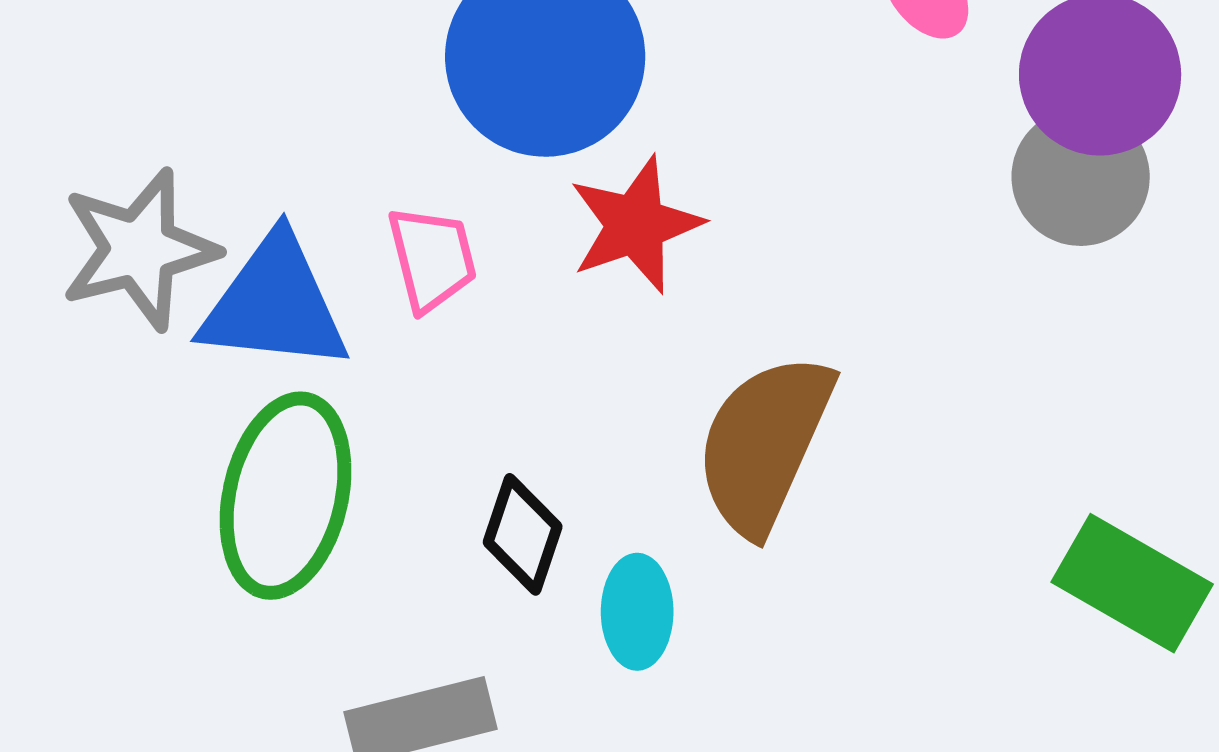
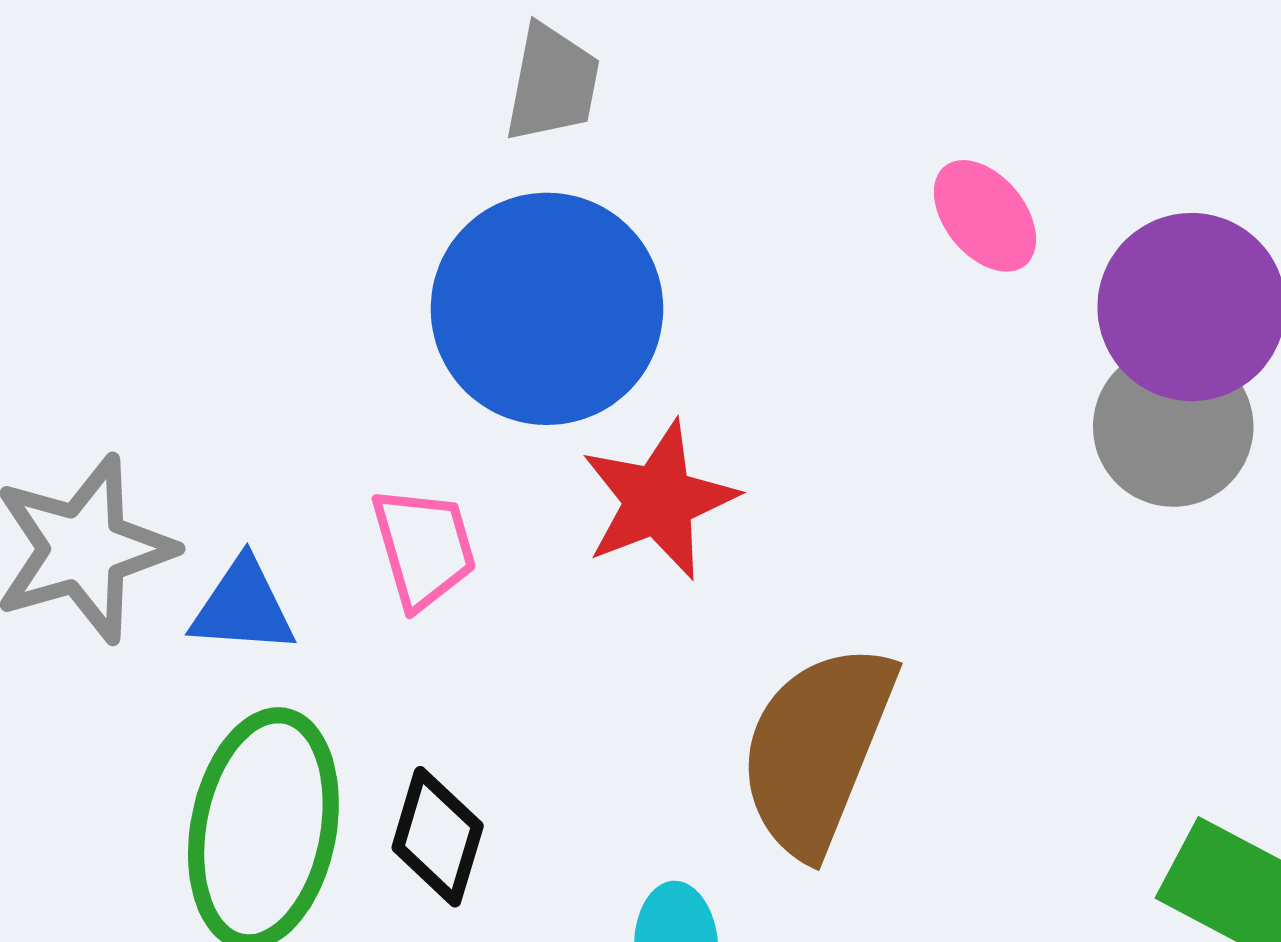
blue triangle: (274, 304) -> (243, 607), size x0.6
black diamond: (523, 534) -> (438, 837), moved

